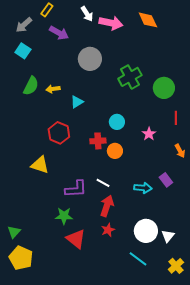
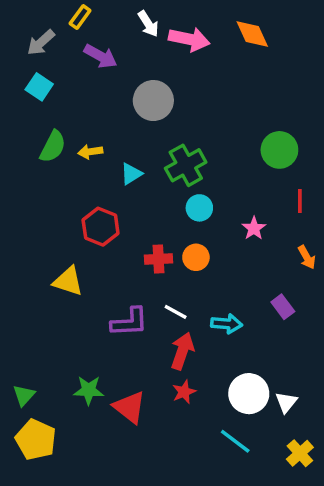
green cross: (130, 77) -> (186, 165), moved
red cross: (98, 141) -> (158, 259), moved
cyan arrow: (143, 188) -> (227, 324), moved
green star: (64, 216) -> (89, 390), moved

